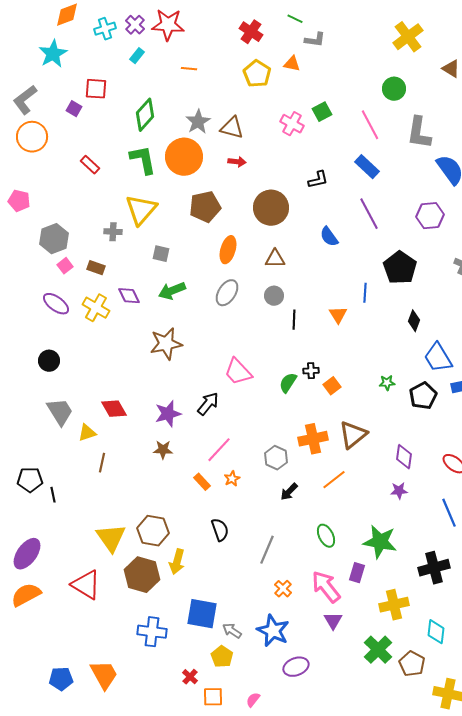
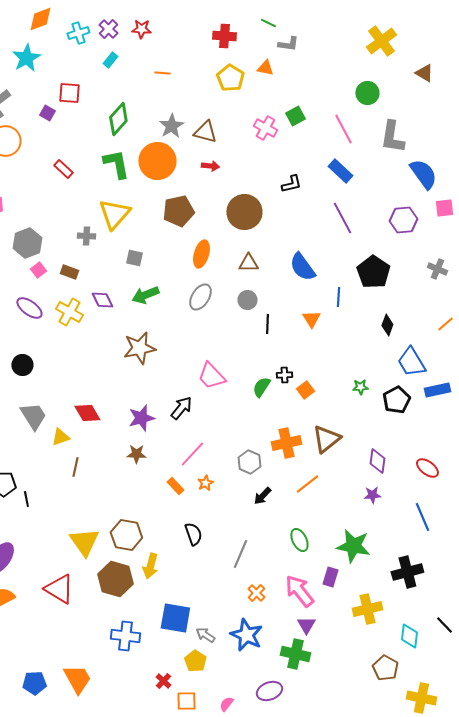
red star: (168, 25) -> (141, 29), size x0.6
red cross: (251, 32) -> (224, 36), turned -30
blue semicircle: (329, 237) -> (302, 267), moved, size x1.4
green cross: (378, 650) -> (295, 654), moved, turned -32
purple ellipse: (296, 667) -> (269, 691), moved

